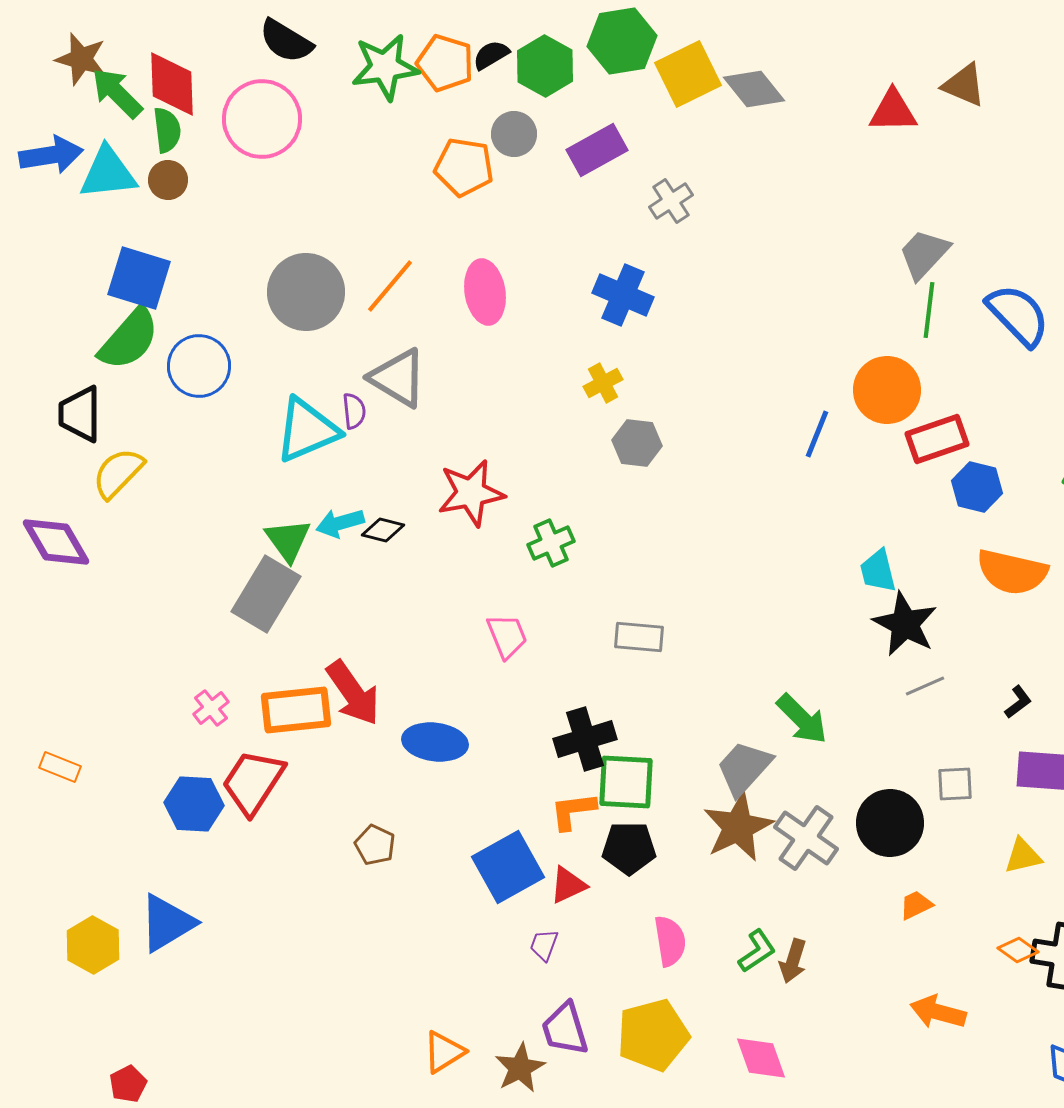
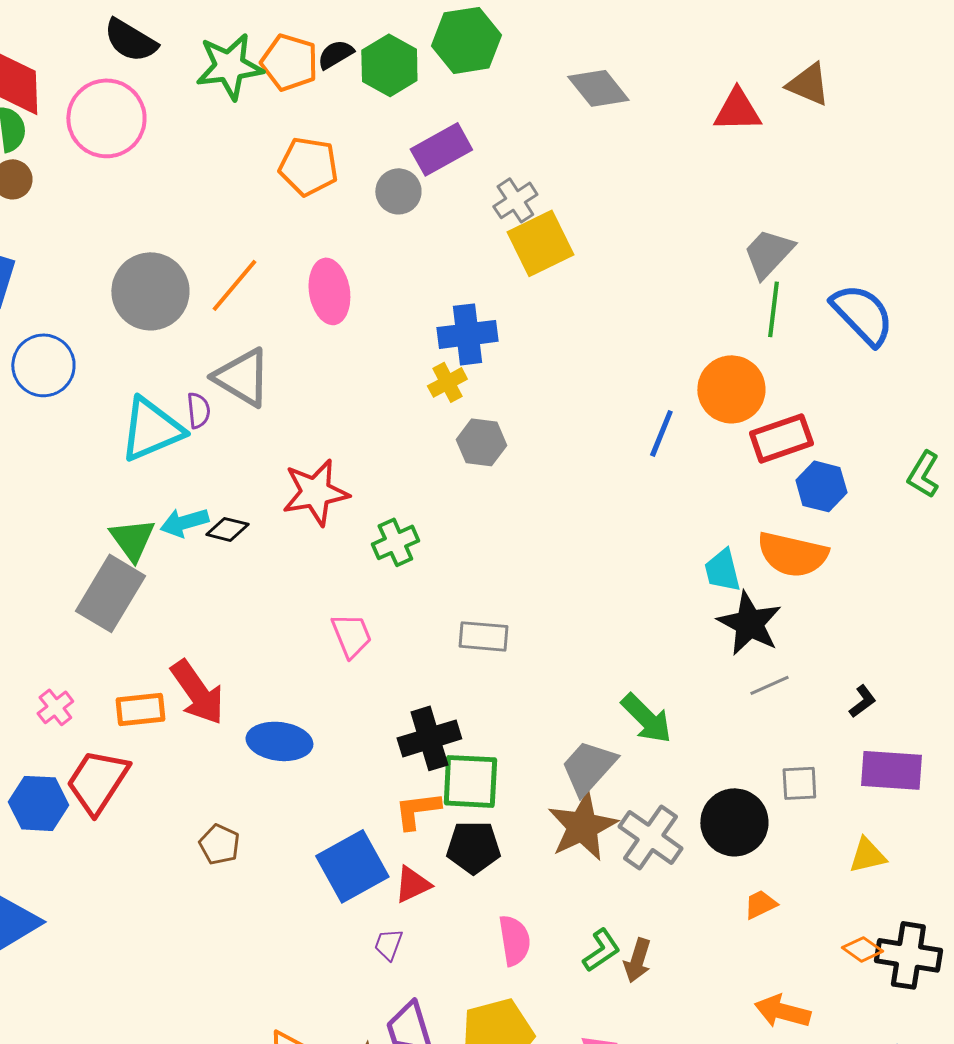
yellow square: (688, 74) -> (540, 243), moved
gray circle: (514, 134) -> (398, 191), moved
blue cross: (623, 295) -> (467, 334), moved, turned -30
orange semicircle: (1012, 572) -> (792, 554), moved
orange rectangle: (296, 710) -> (140, 709), size x0.7

